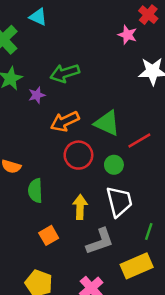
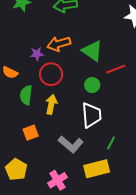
purple star: (37, 95) -> (37, 54), moved
red circle: (78, 155) -> (51, 74), moved
yellow arrow: (80, 207) -> (51, 104), moved
gray L-shape: (100, 241) -> (71, 144), turned 50

